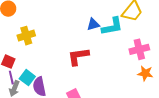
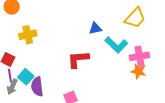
cyan L-shape: (112, 26) -> (116, 45), moved, turned 50
orange star: (145, 73) -> (138, 71), moved

